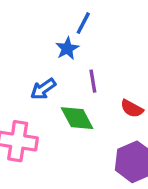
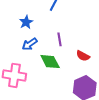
blue star: (67, 48) -> (26, 22), moved

